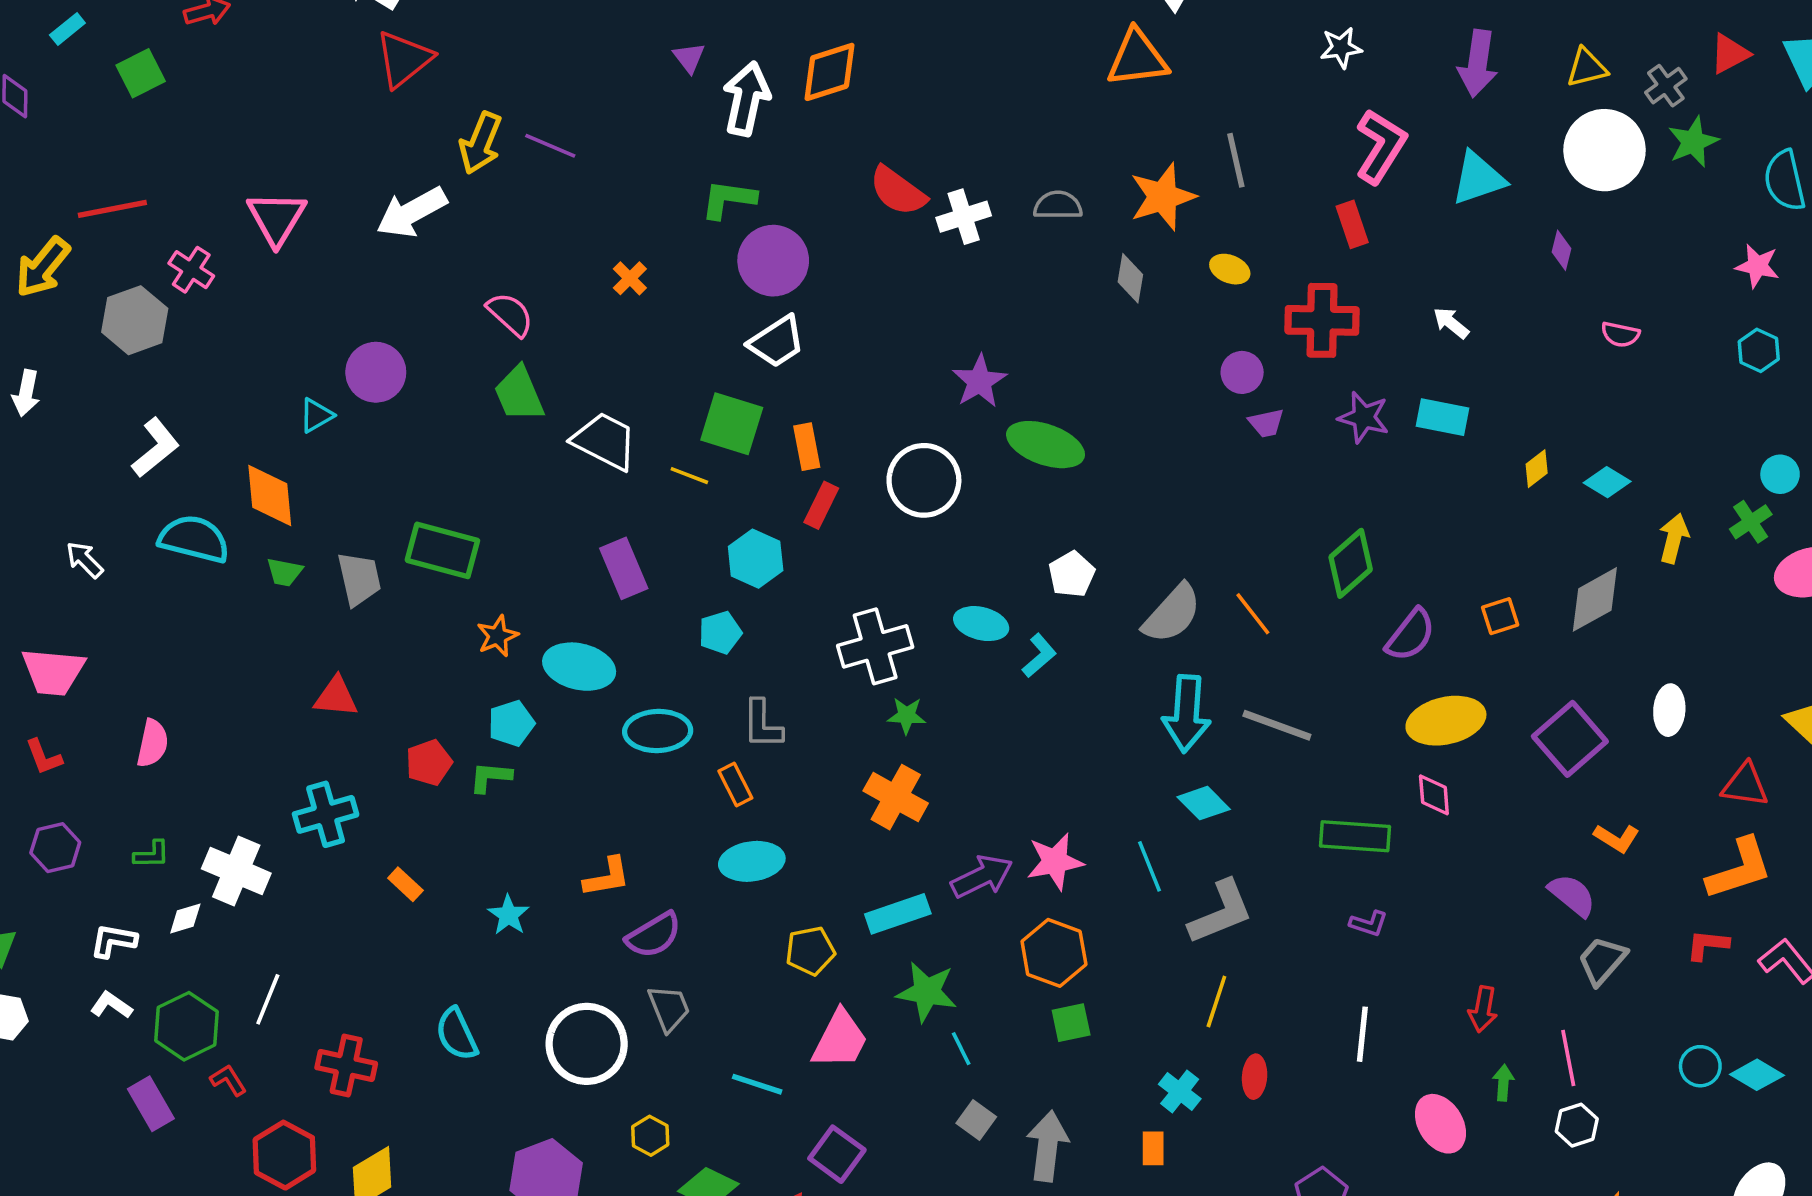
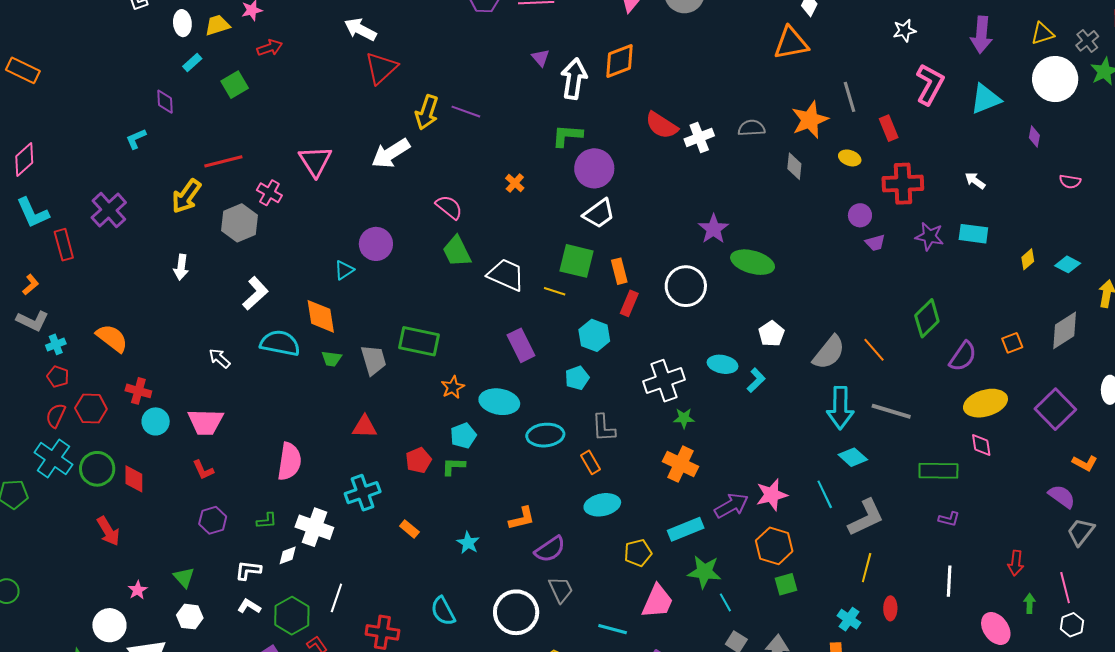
red rectangle: (1352, 224) -> (889, 128), moved
pink semicircle: (153, 743) -> (289, 461), moved, size x1.4

